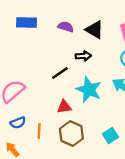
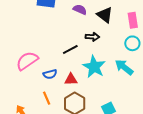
blue semicircle: (18, 123) -> (50, 74), moved
orange line: (39, 131) -> (47, 98), turned -32

